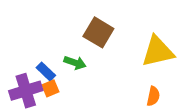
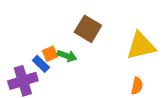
orange square: (50, 88) -> (50, 54), moved

